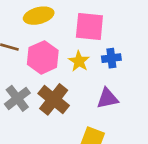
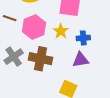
blue cross: (111, 58) -> (83, 38), moved
brown cross: (54, 99) -> (41, 59), turned -30

